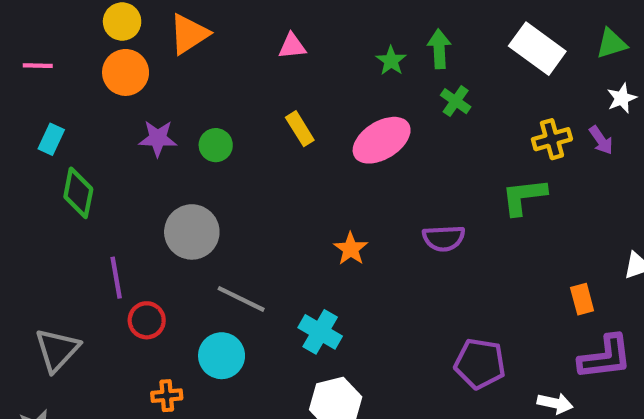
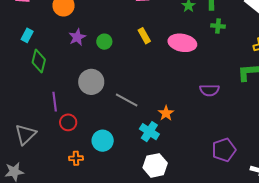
green cross: (456, 101) -> (218, 26), turned -32
purple star: (158, 138) -> (77, 37), turned -30
pink ellipse: (382, 140) -> (182, 43), turned 40
orange star: (351, 249) -> (166, 113), moved
gray line: (241, 299) -> (127, 100), moved
purple pentagon: (480, 364) -> (224, 150), turned -30

